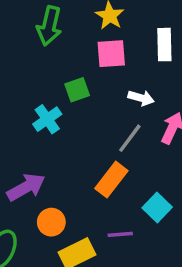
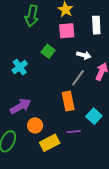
green square: (77, 90) -> (48, 51), turned -32
cyan cross: (47, 119) -> (20, 67), moved
orange rectangle: (111, 180) -> (68, 101), turned -48

